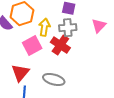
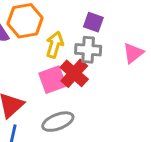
pink square: (32, 45) -> (53, 80), moved
gray ellipse: (54, 79) -> (58, 122), turned -45

